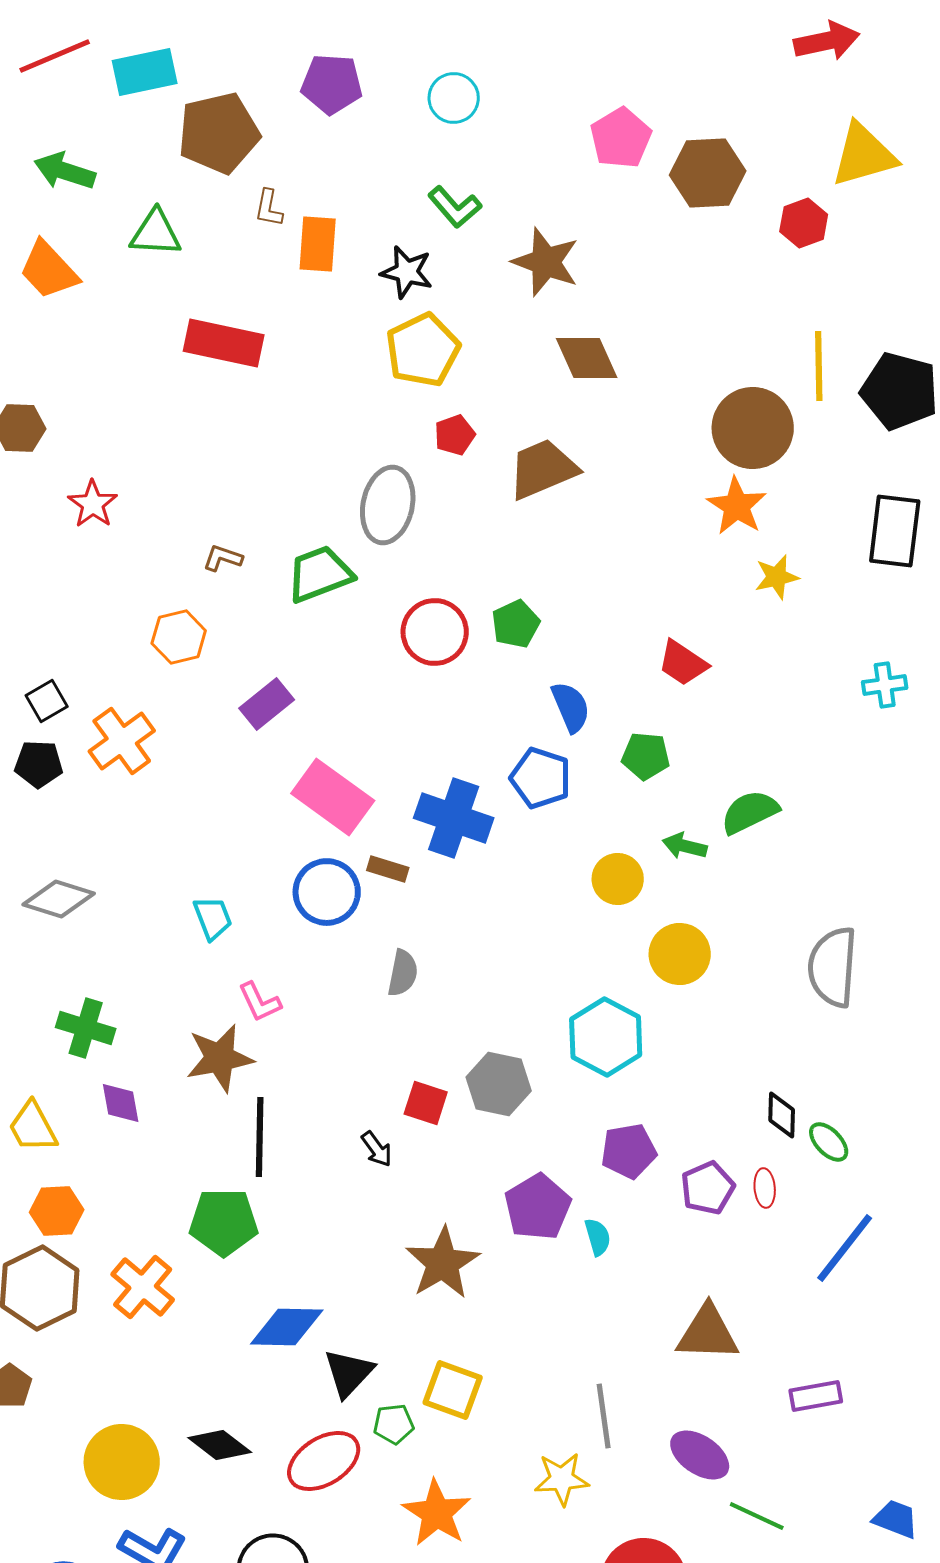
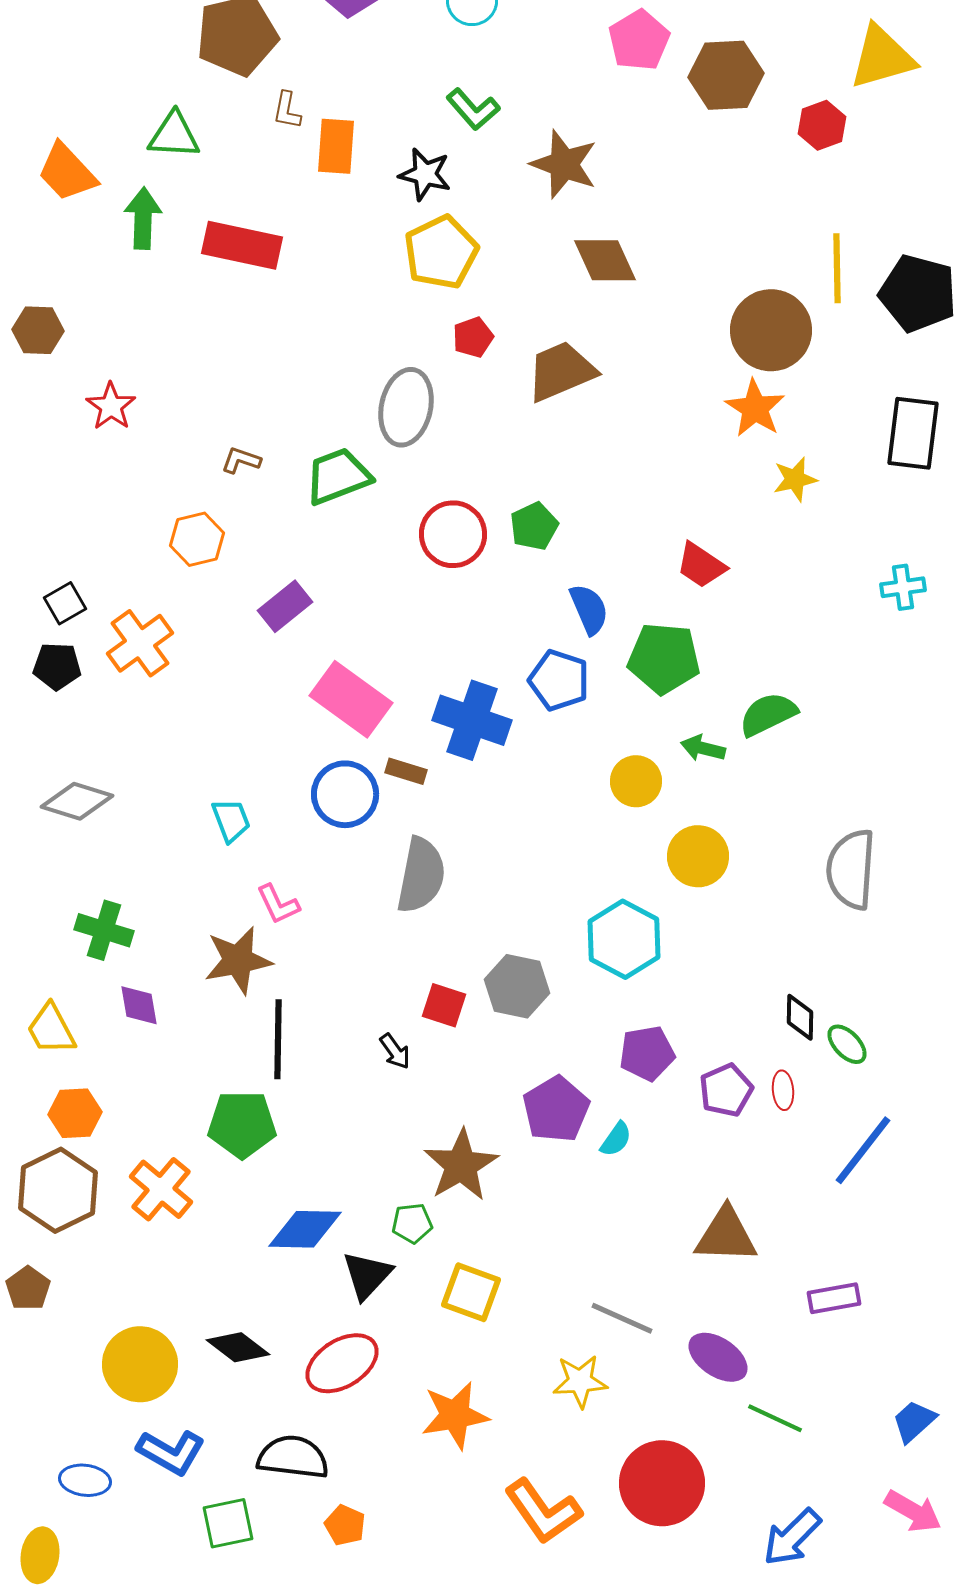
green arrow: (65, 171) -> (143, 218), moved, turned 74
green pentagon: (646, 756) -> (664, 658), size x1.5
gray semicircle: (403, 973) -> (421, 875), size x1.6
cyan semicircle: (598, 1237) -> (616, 1139), turned 51
gray line: (604, 1416) -> (622, 1318), turned -58
green pentagon: (394, 1424) -> (412, 1223), moved
orange star: (437, 1513) -> (455, 1415), turned 30
blue trapezoid: (896, 1519) -> (914, 1421), turned -63

